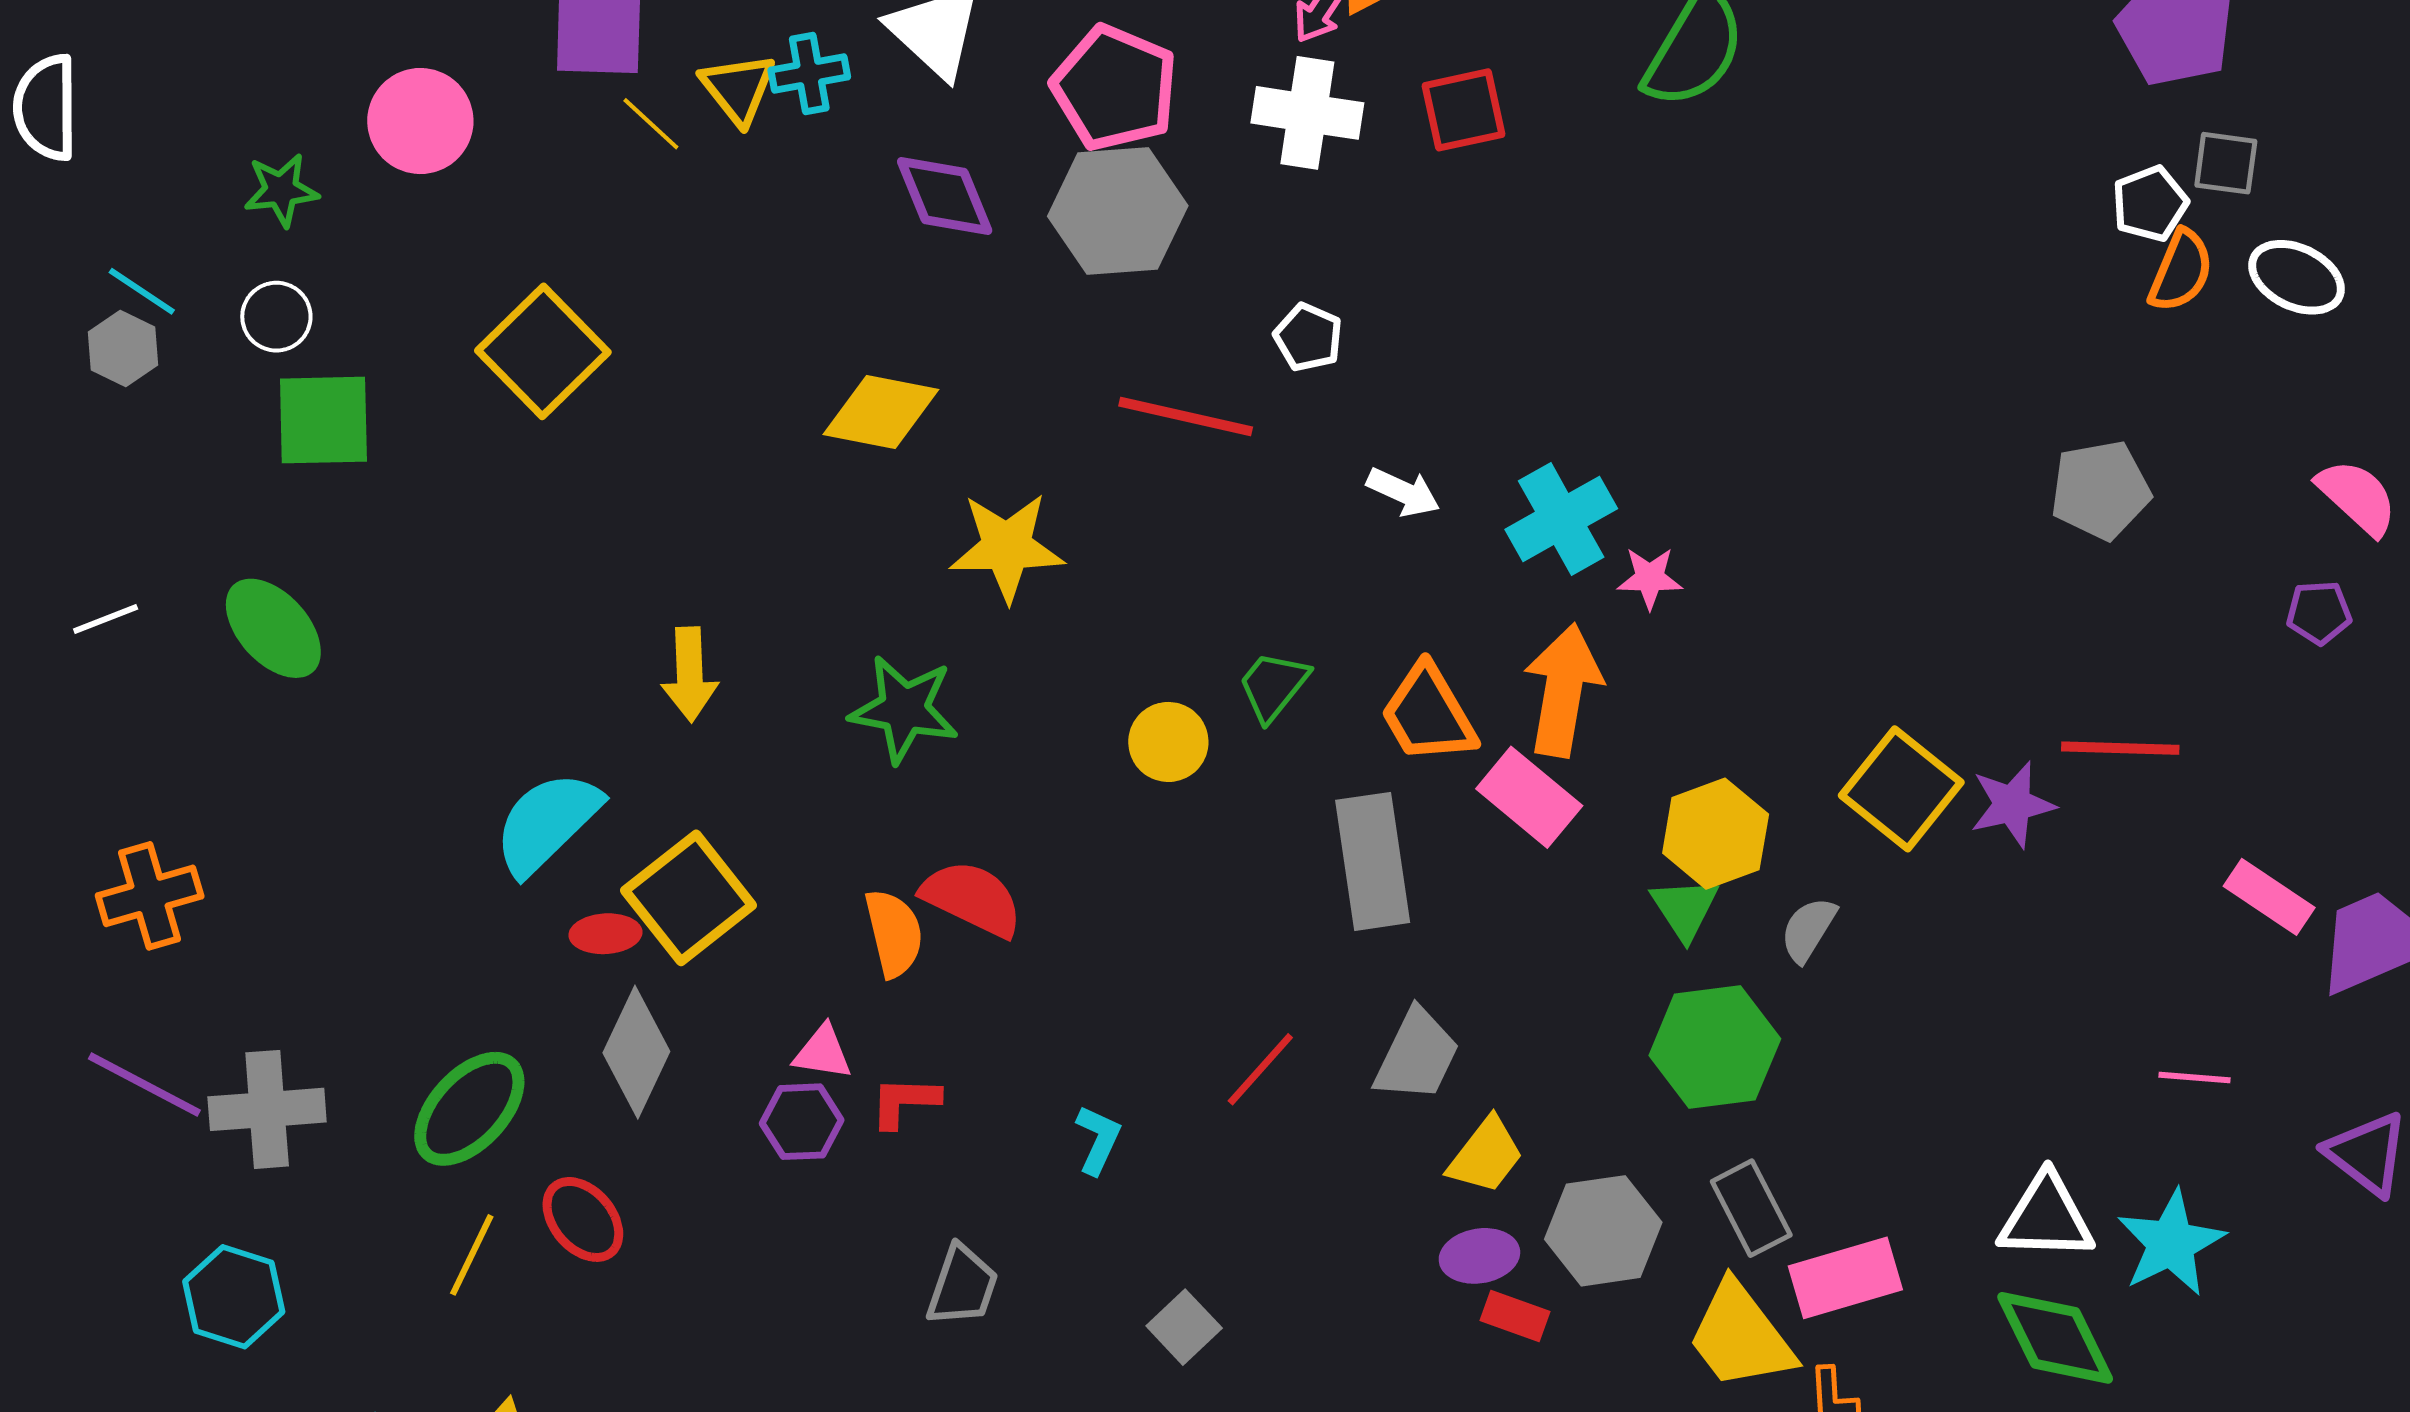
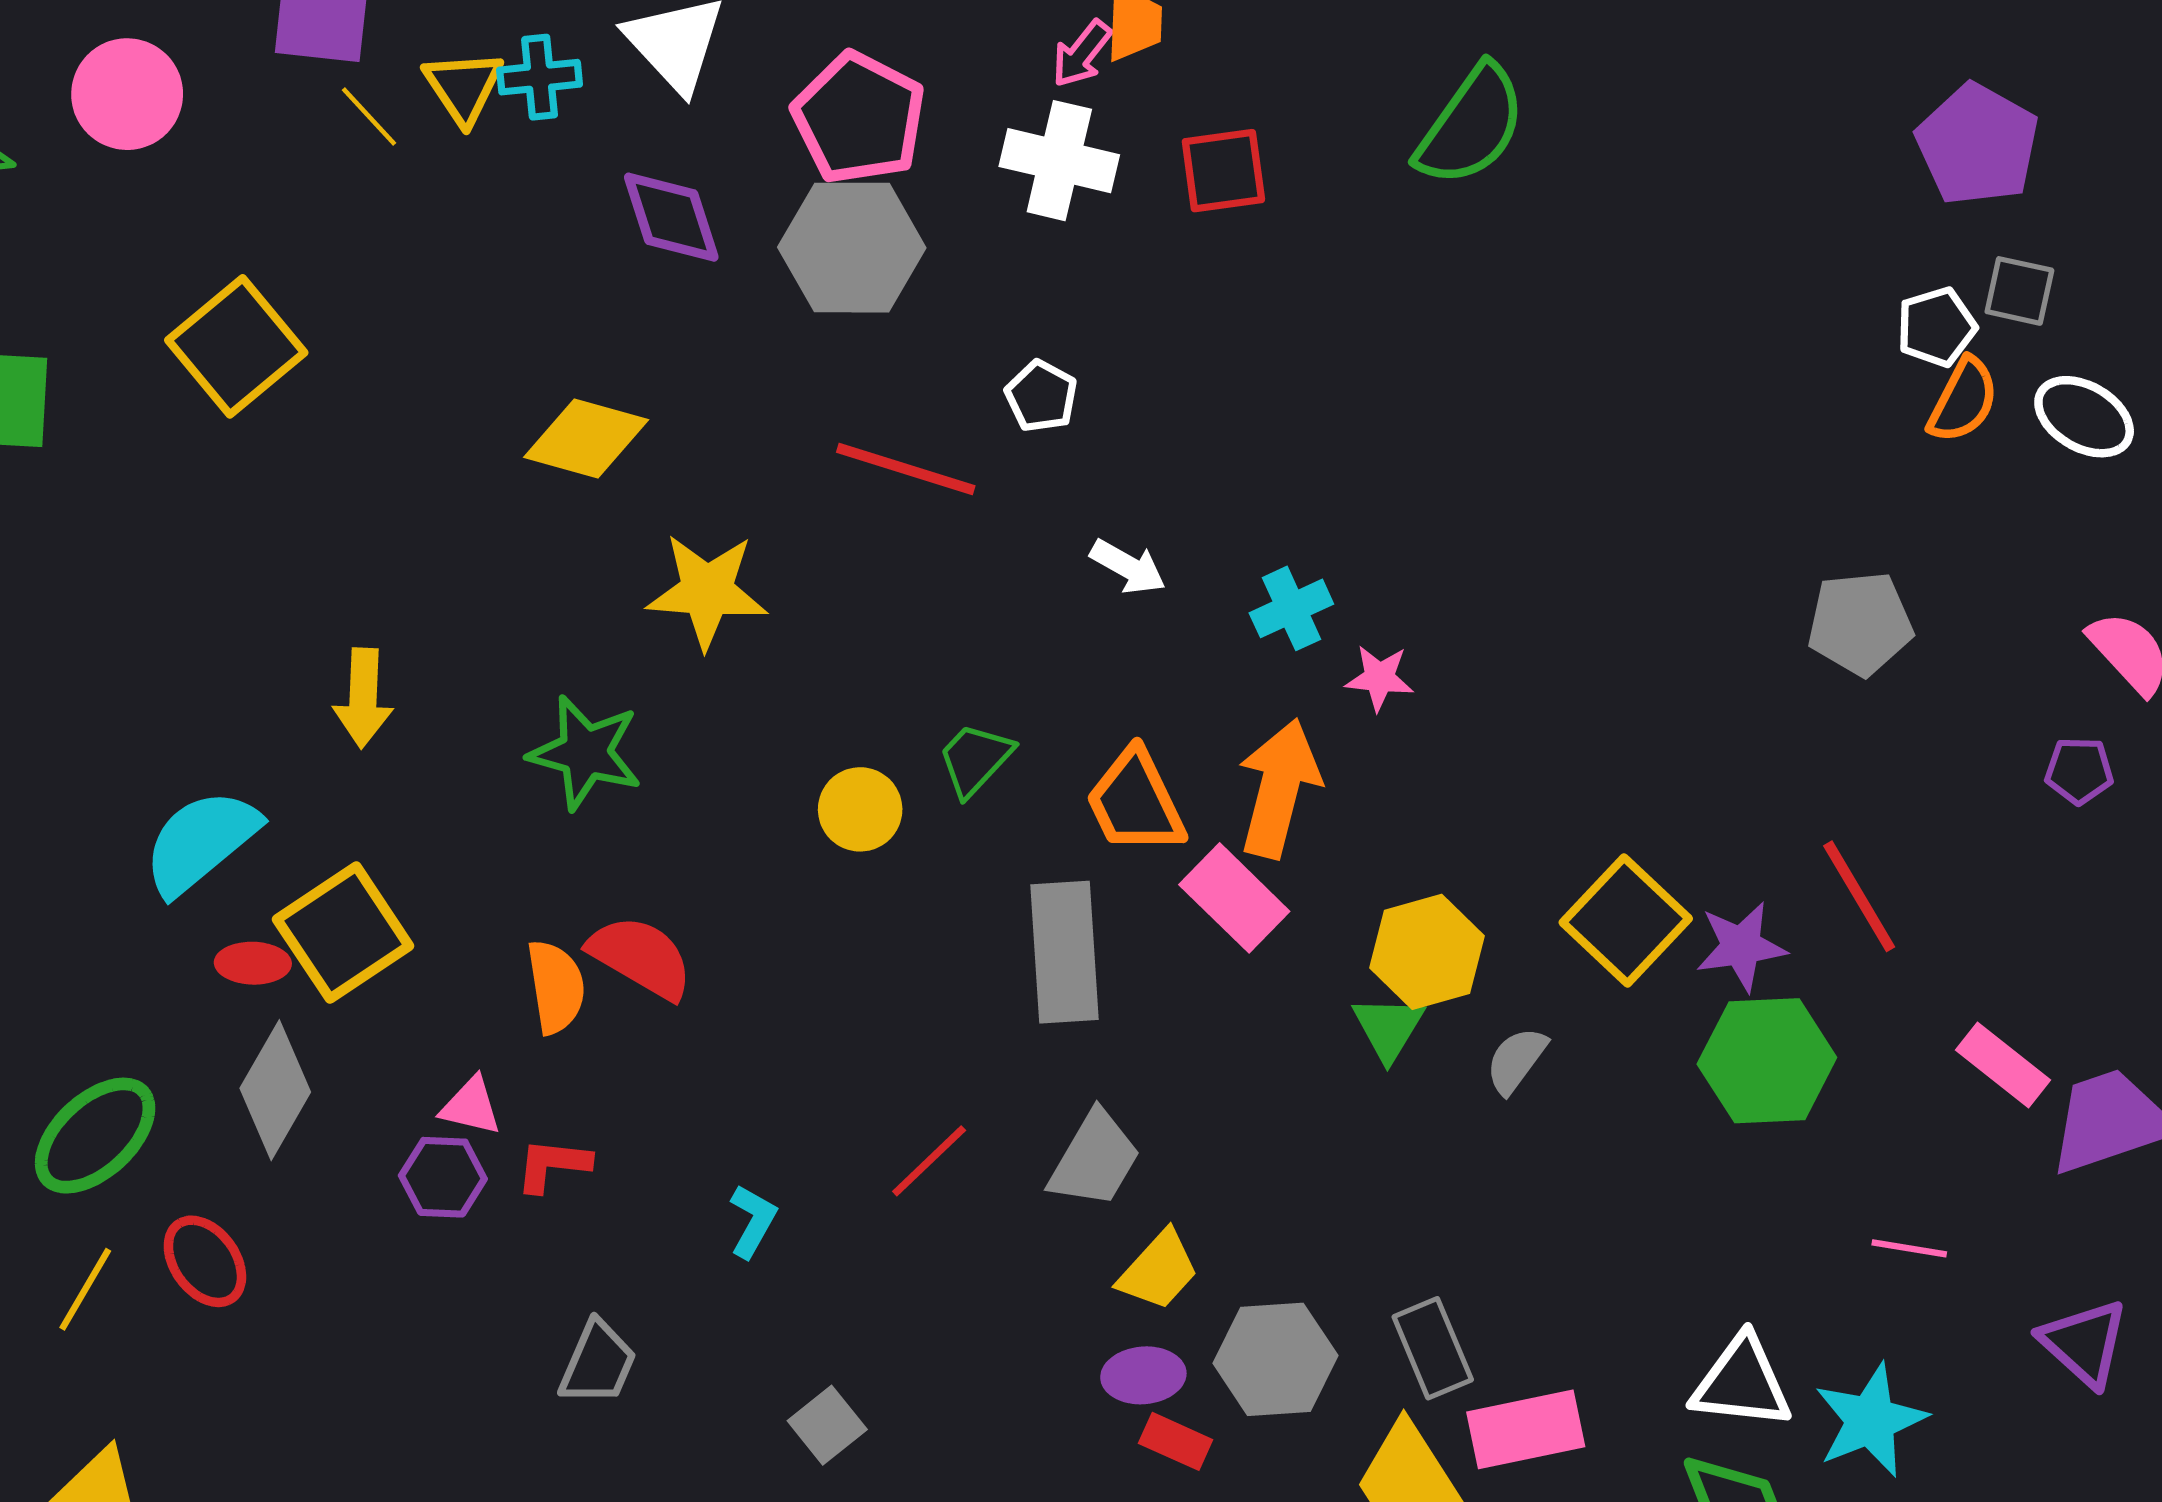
cyan cross: (1561, 519) -> (1291, 608), size x0.7
red line: (2120, 748) -> (1859, 896), turned 53
green hexagon: (1715, 1047) -> (1767, 1061), moved

